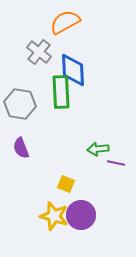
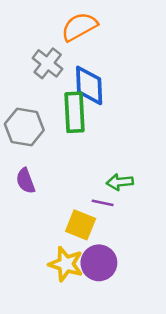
purple line: (116, 163) -> (103, 203), moved
yellow square: (66, 184) -> (81, 225), size x1.4

